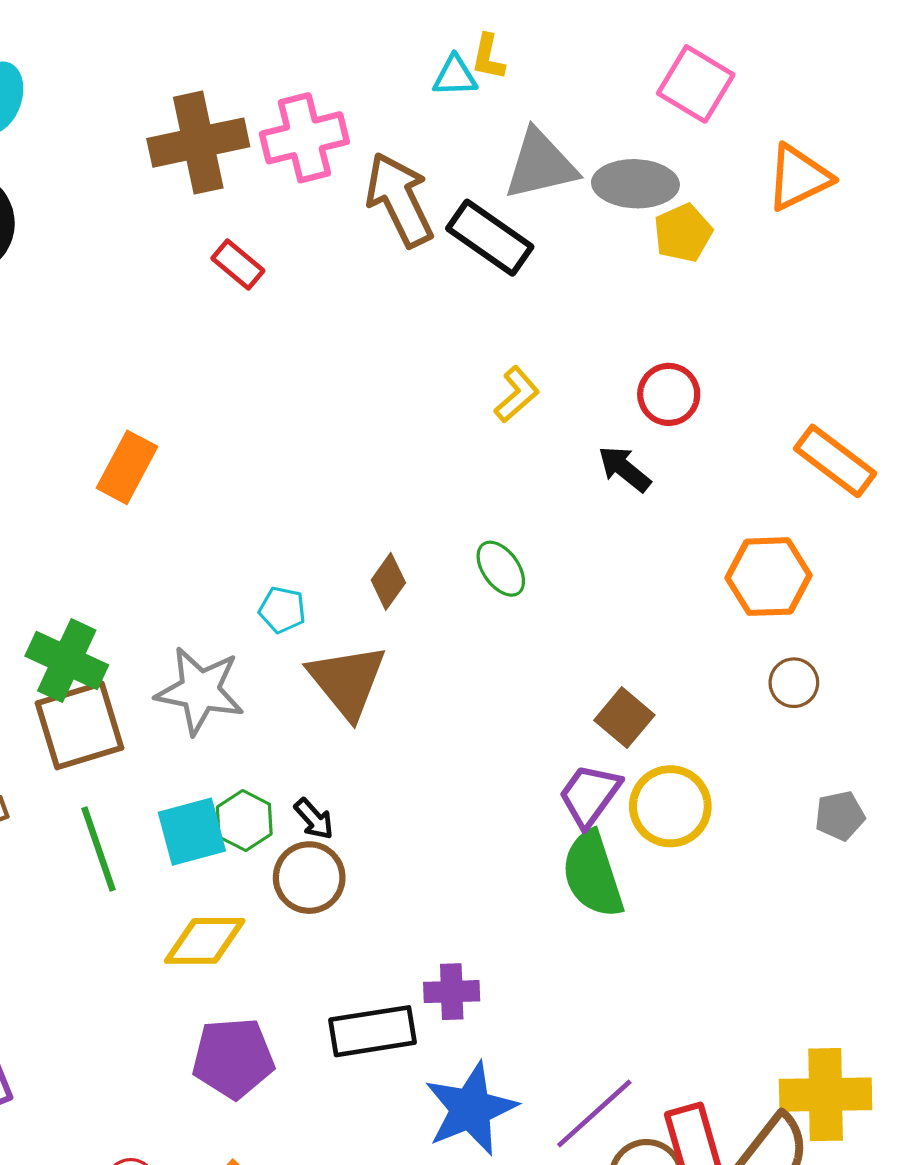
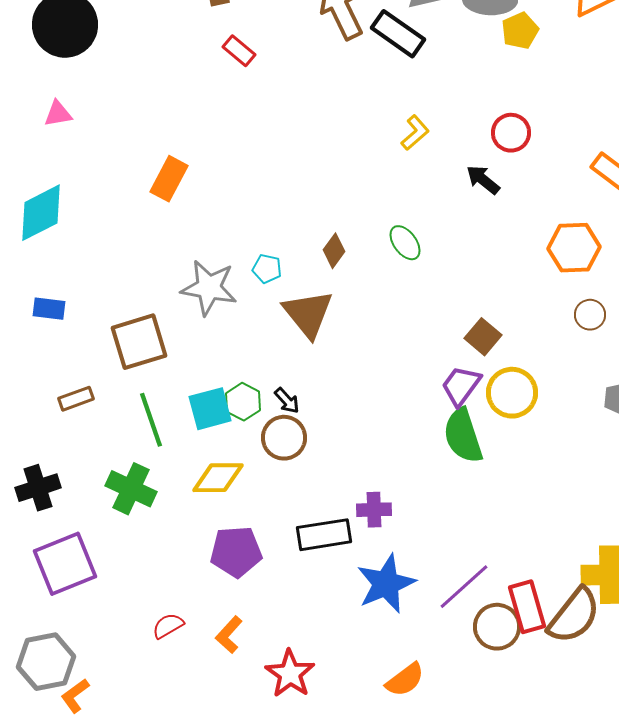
green cross: (67, 661) -> (131, 489), moved
gray star: (200, 691) -> (209, 288), moved

